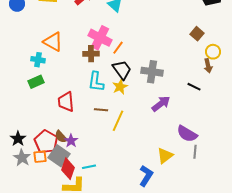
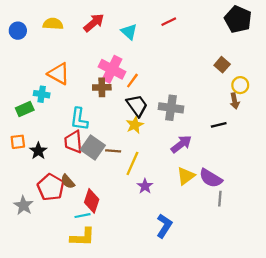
green rectangle: (36, 82) -> (25, 109), moved
cyan L-shape: (96, 82) -> (79, 119), moved
black line: (194, 87) -> (219, 125), turned -40
black star: (18, 139) -> (38, 151), moved
purple star: (71, 141) -> (145, 186), moved
gray square: (59, 156) -> (93, 148), moved
yellow triangle: (165, 156) -> (186, 176), moved
orange square: (40, 157) -> (18, 142), moved
cyan line: (89, 167) -> (83, 216), moved
red diamond: (68, 169) -> (92, 201), moved

